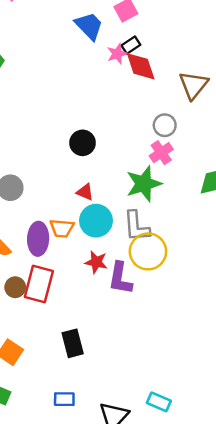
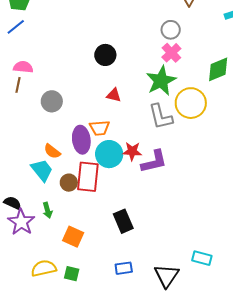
cyan circle: (96, 221) -> (109, 154), moved
yellow circle: (148, 251) -> (191, 103), moved
purple L-shape: (120, 278) -> (154, 162), turned -104

